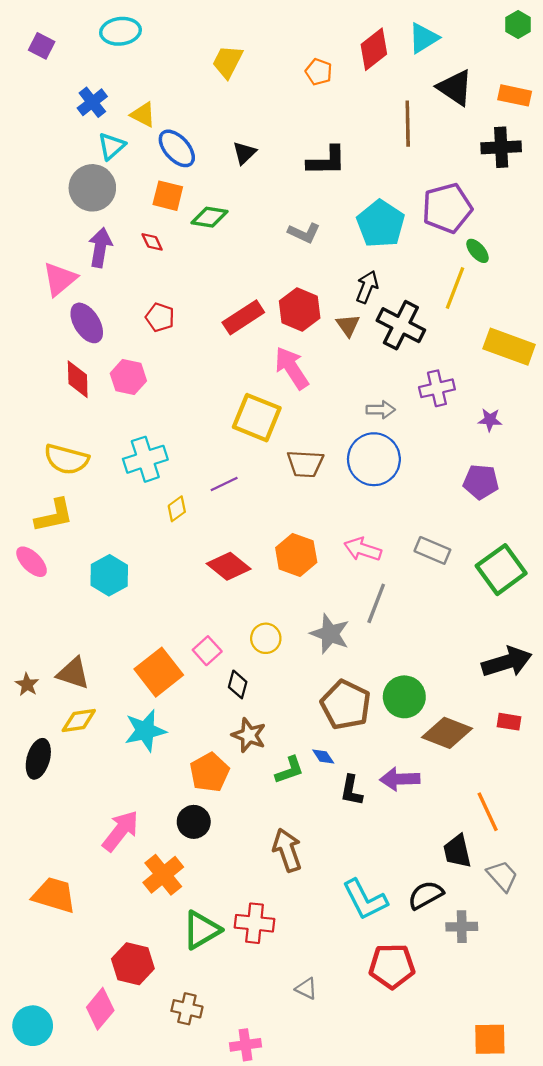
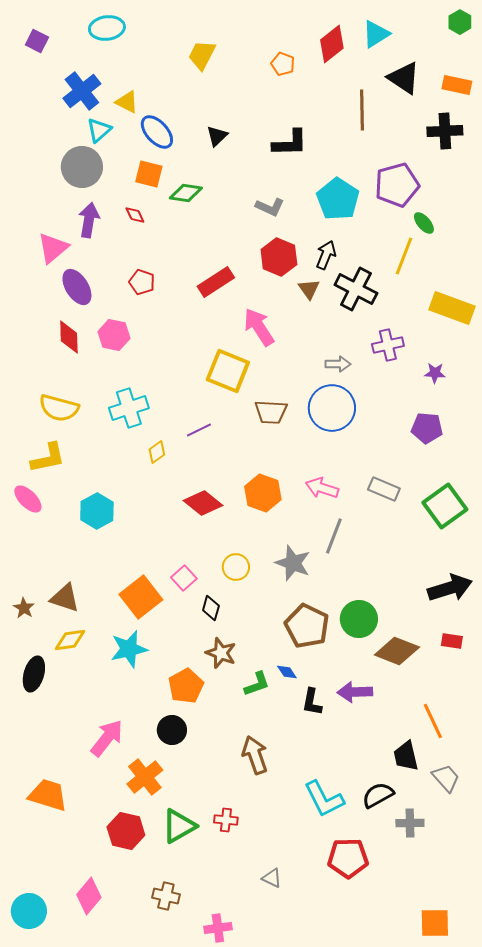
blue cross: (92, 102) -> (82, 91), size x1.4
red hexagon: (300, 309) -> (279, 257), moved
red cross: (255, 923) -> (226, 820), size x0.7
red hexagon: (133, 964) -> (126, 831), moved

